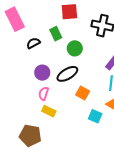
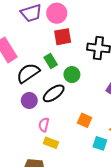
black semicircle: (33, 43) -> (28, 73), size x1.6
purple circle: (42, 73) -> (29, 100), moved
black ellipse: (67, 74) -> (54, 93), moved

